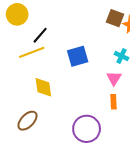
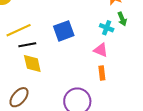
black line: (40, 35) -> (27, 45), moved, turned 42
pink triangle: (114, 78) -> (101, 50), turned -35

